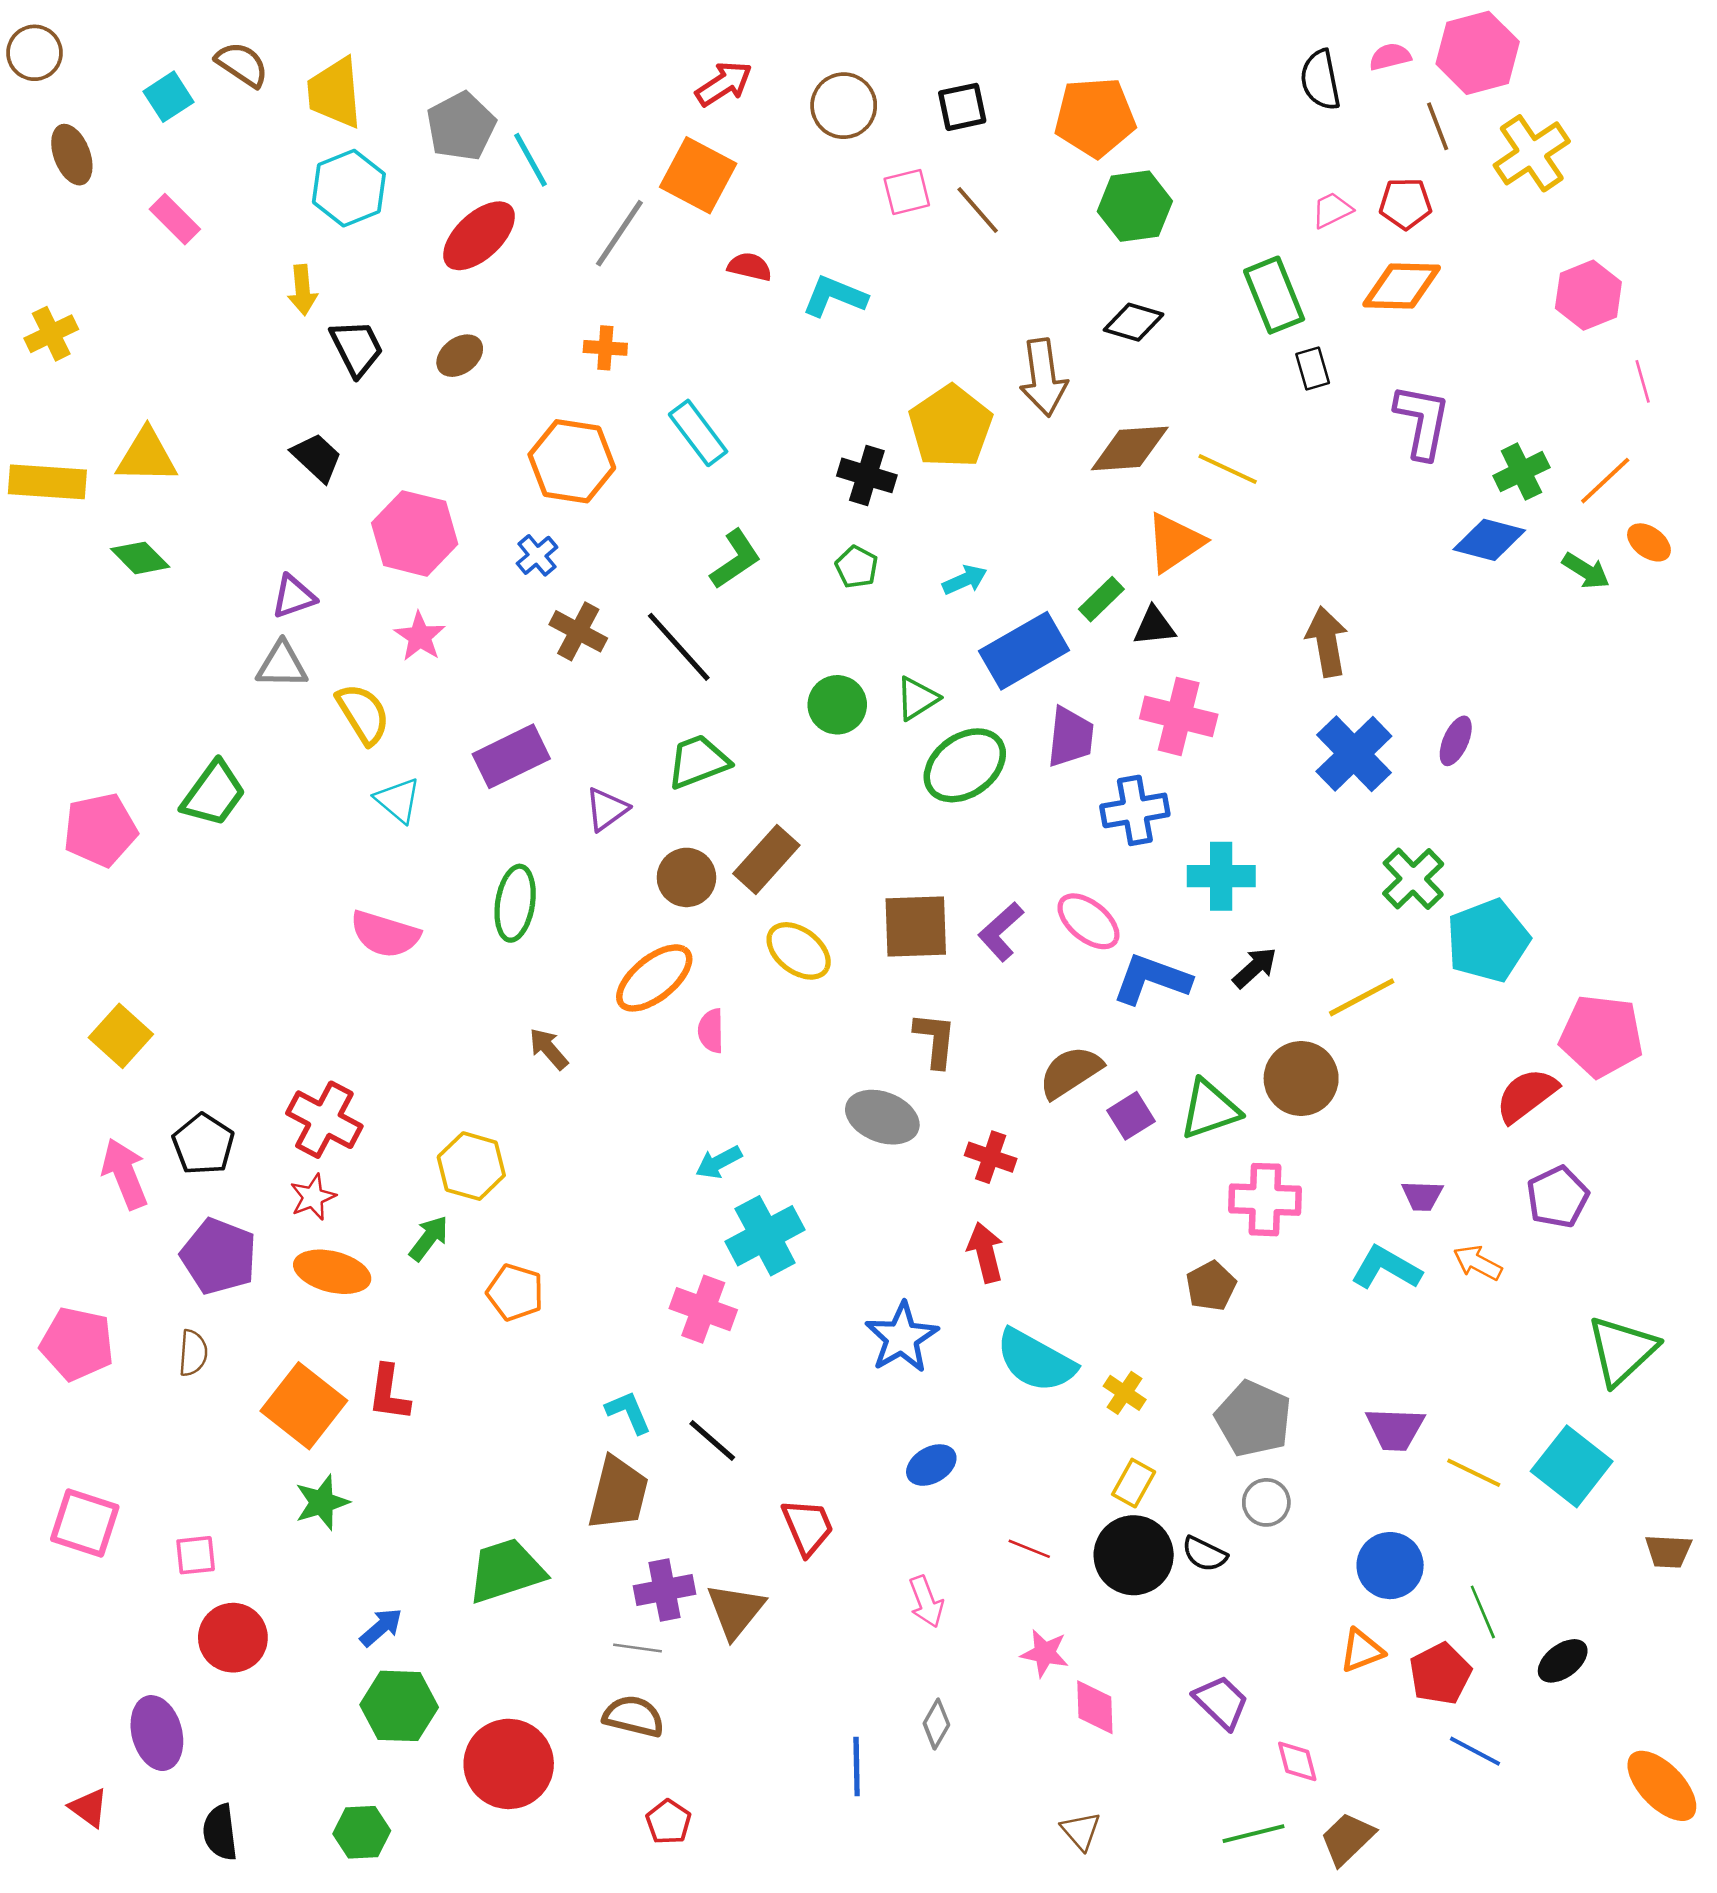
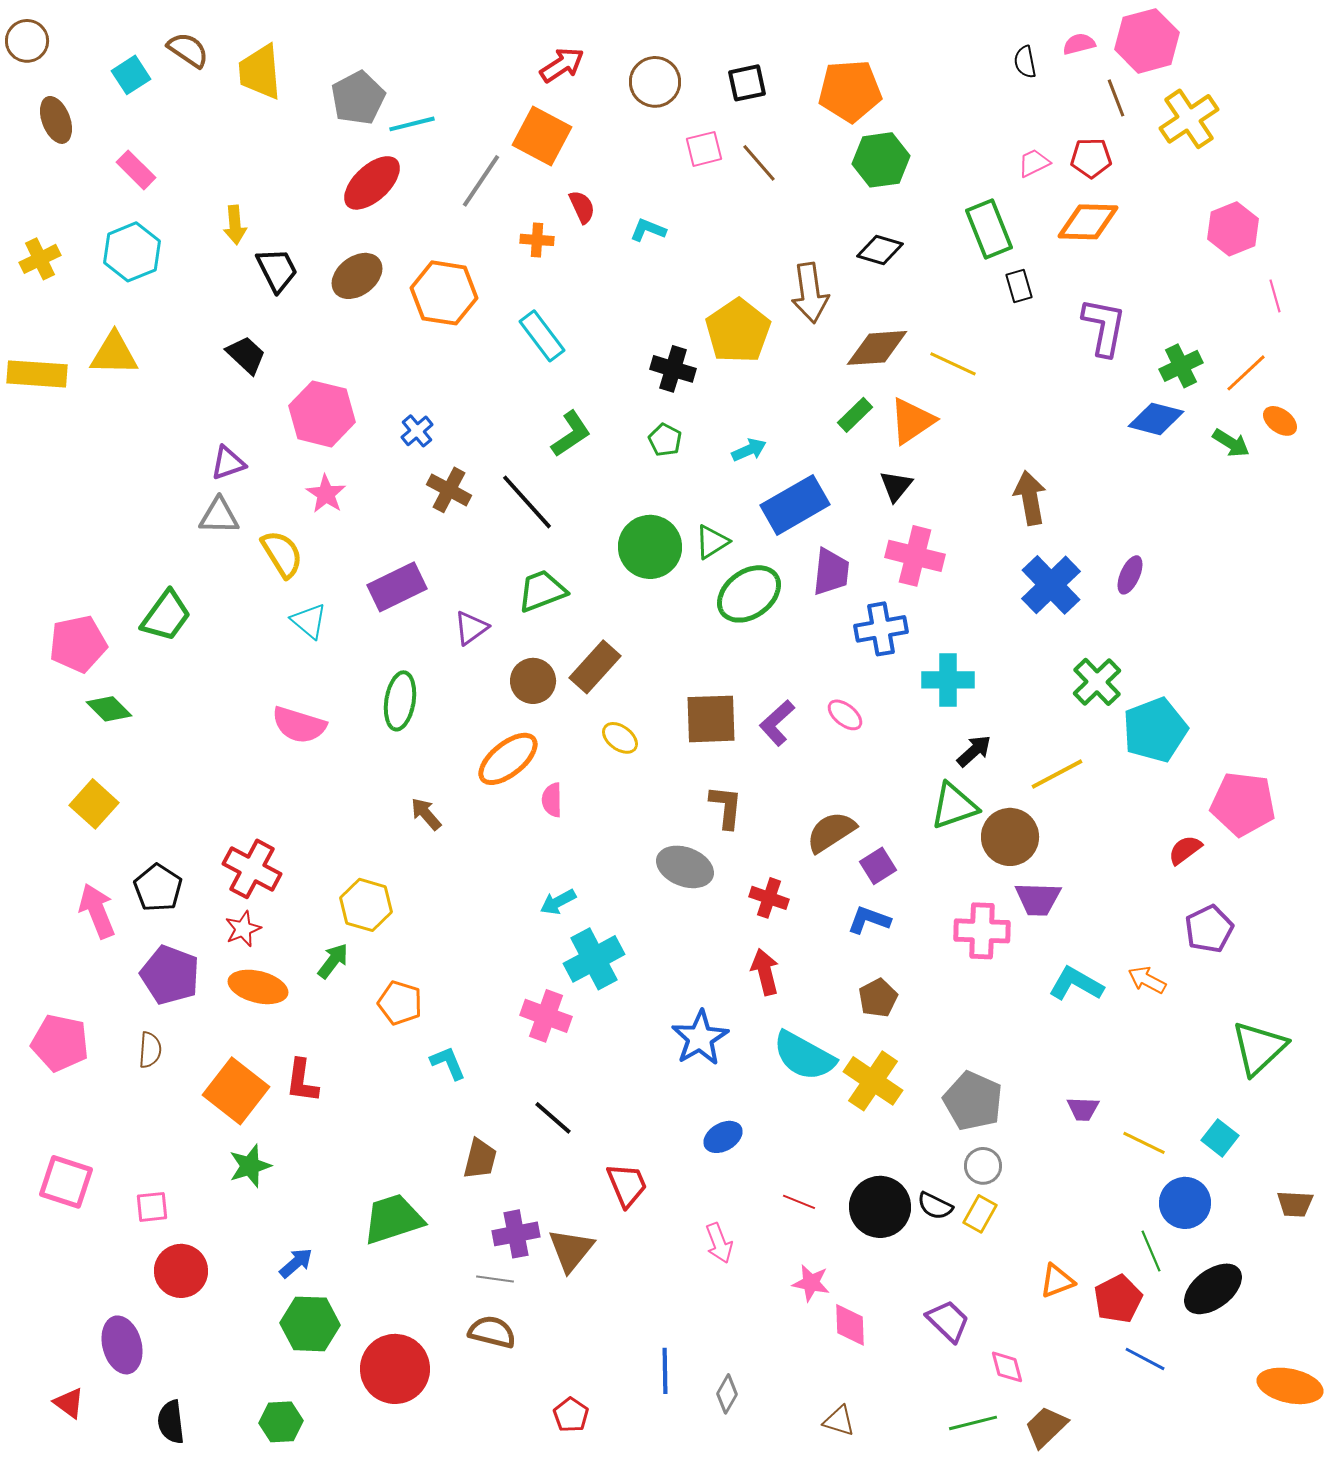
black semicircle: (1320, 80) -> (1025, 62), size x0.7
cyan line: (531, 160) -> (412, 124), turned -75
cyan hexagon: (349, 188) -> (132, 252), moved
red semicircle: (750, 267) -> (582, 207), turned 52
cyan L-shape: (835, 296) -> (648, 230), size x0.7
orange cross: (605, 348) -> (537, 240), moved
brown ellipse: (460, 356) -> (357, 276), size x1.4
orange hexagon: (572, 461) -> (444, 293), moved
green diamond: (140, 558) -> (109, 709), moved
green rectangle: (1101, 599) -> (855, 415), moved
black triangle: (1154, 626) -> (896, 486), turned -45
green circle: (837, 705) -> (650, 547), size x1.4
pink ellipse: (1088, 921) -> (845, 715), size x0.7
yellow ellipse: (799, 951) -> (620, 738), size x0.7
blue L-shape: (1152, 979) -> (869, 920), moved, size x0.7
red semicircle: (1527, 1095) -> (1185, 850), size x0.7
green triangle: (1210, 1109) -> (954, 806), moved
purple trapezoid: (1422, 1196) -> (1038, 899), moved, size x1.4
brown pentagon: (1211, 1286) -> (878, 998), moved
yellow cross: (1125, 1393) -> (873, 1081), size x1.8
cyan L-shape: (629, 1412) -> (448, 1063), moved
purple trapezoid: (1395, 1429) -> (1083, 1109), size x0.7
cyan square: (1572, 1466) -> (1220, 1138), size x0.6
yellow rectangle: (1134, 1483) -> (980, 1214), moved
brown trapezoid: (618, 1493) -> (480, 1159), size x0.7
blue circle: (1390, 1566) -> (1185, 1203), moved
black ellipse: (1563, 1661) -> (1213, 1289), size x1.5
gray diamond: (936, 1724) -> (727, 1394), moved
orange ellipse: (1662, 1786) -> (1290, 1386), turned -34
red pentagon: (668, 1822) -> (571, 1415), moved
brown triangle: (1081, 1831) -> (839, 1421), turned -32

